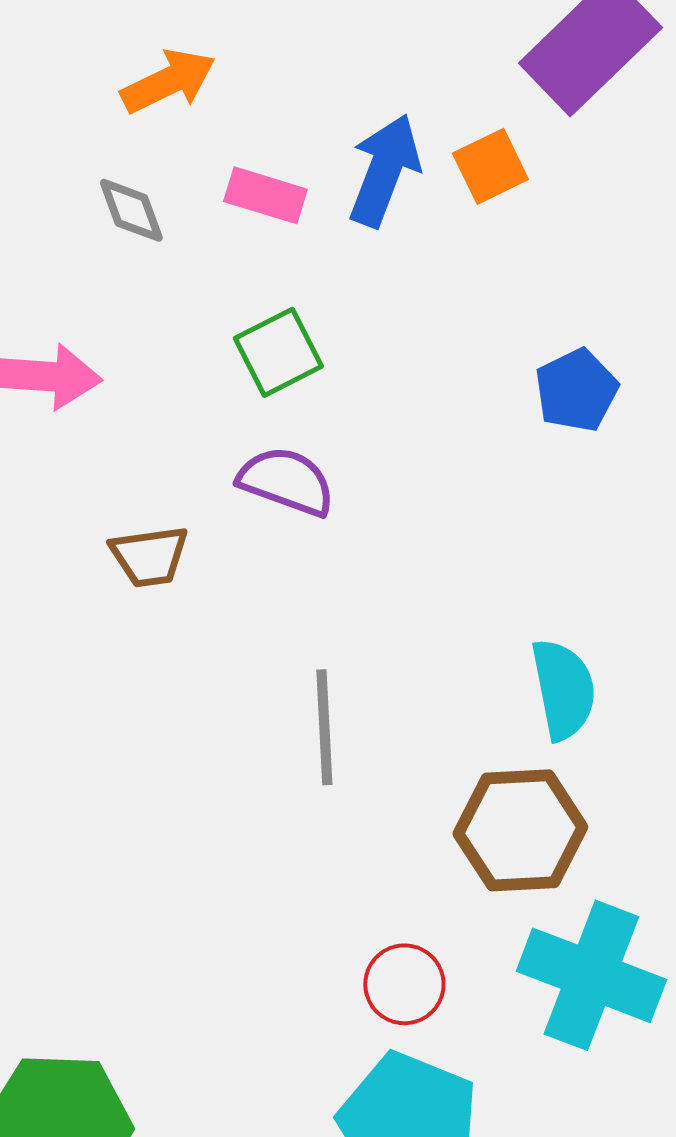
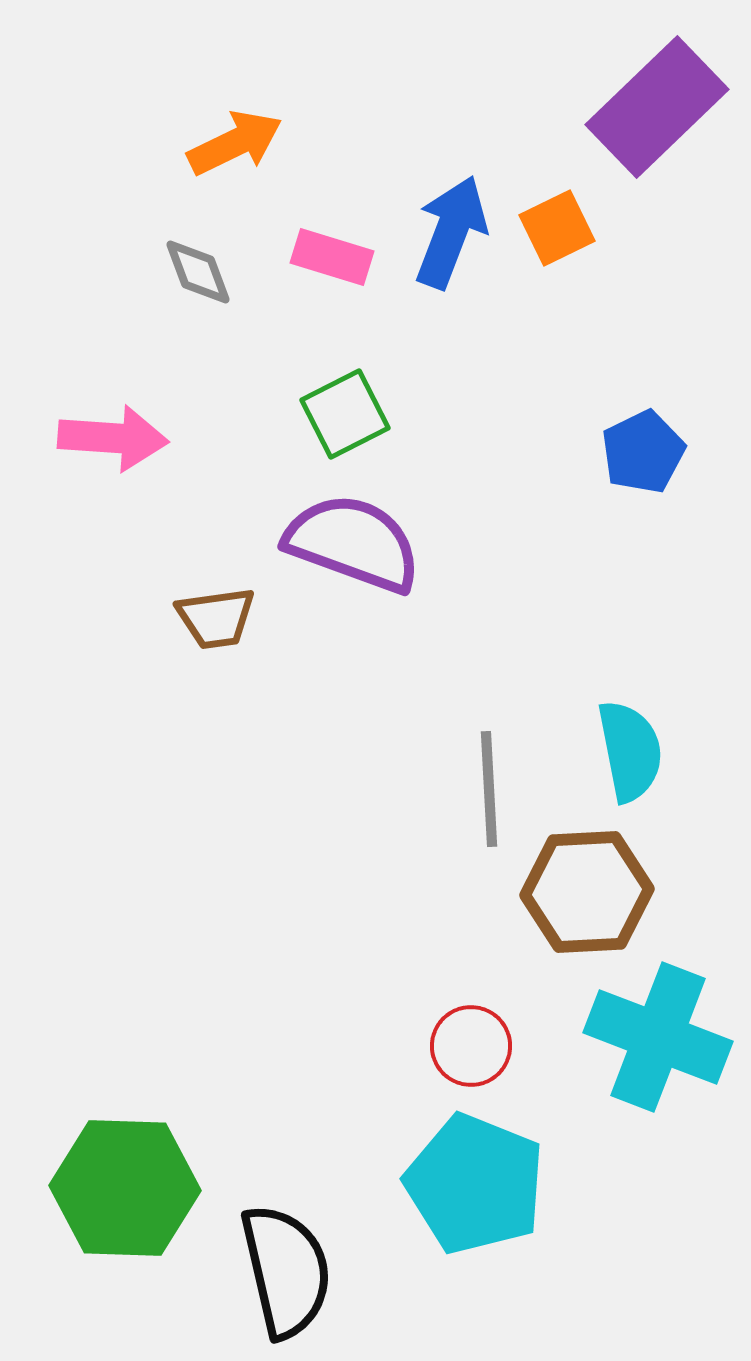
purple semicircle: (286, 481) -> (353, 543), size x1.4
gray line: (324, 727) -> (489, 789), moved

